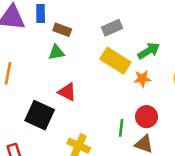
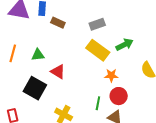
green triangle: (56, 52) -> (38, 55), moved
orange star: (142, 79) -> (111, 75), moved

